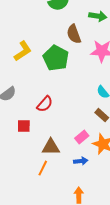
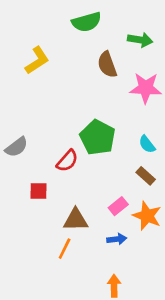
yellow L-shape: (23, 51) -> (37, 60), moved
green pentagon: (56, 58) -> (98, 137), moved

